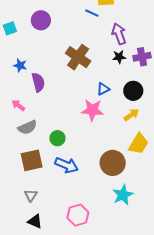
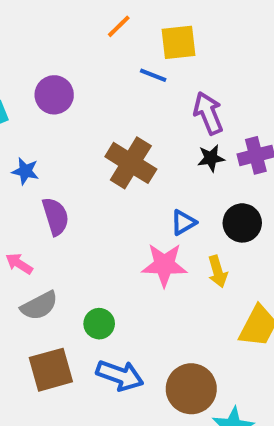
blue star: (20, 65) -> (25, 171), moved
yellow arrow: (131, 115) -> (218, 271), moved, turned 112
brown circle: (113, 163) -> (191, 389), moved

